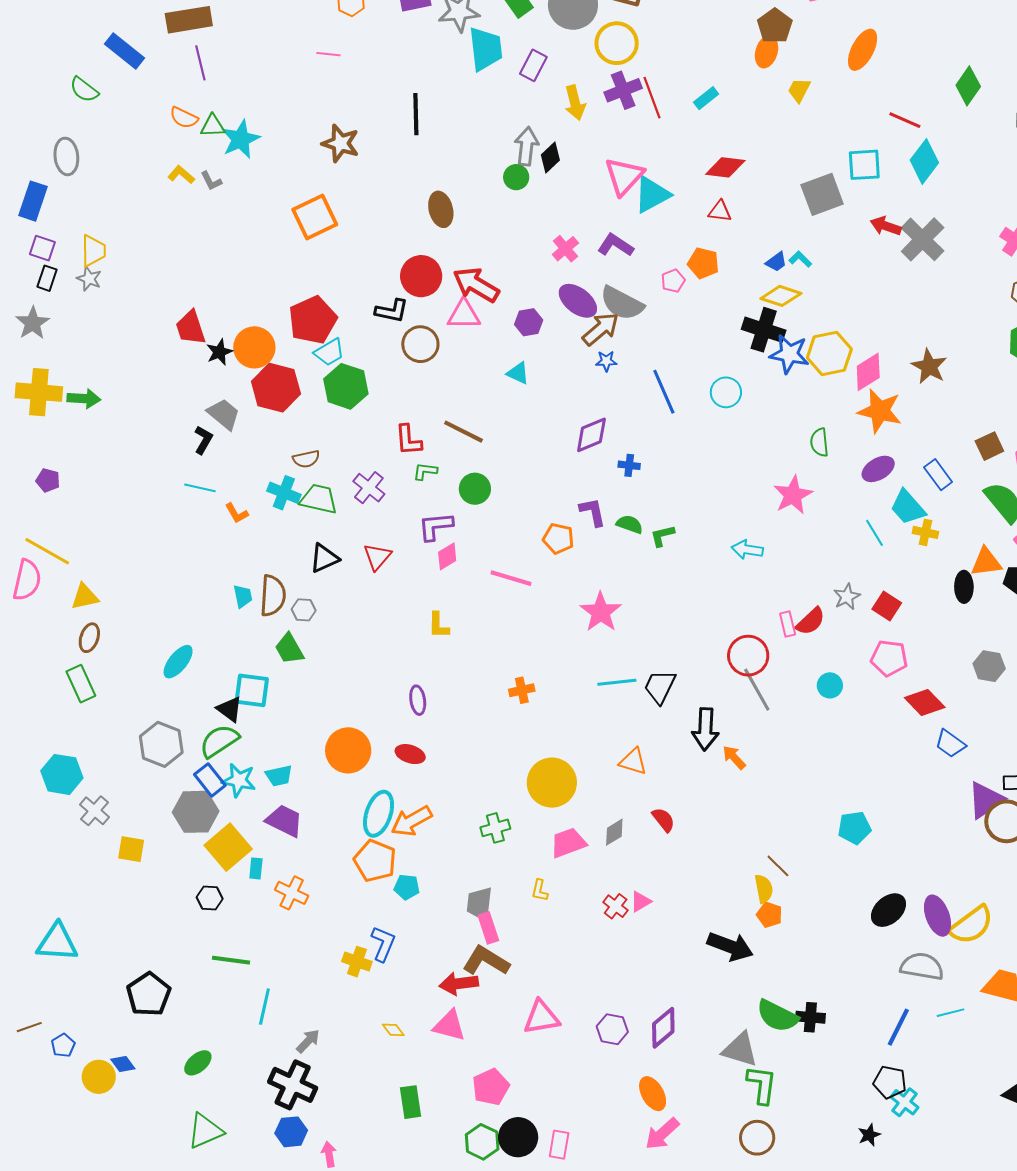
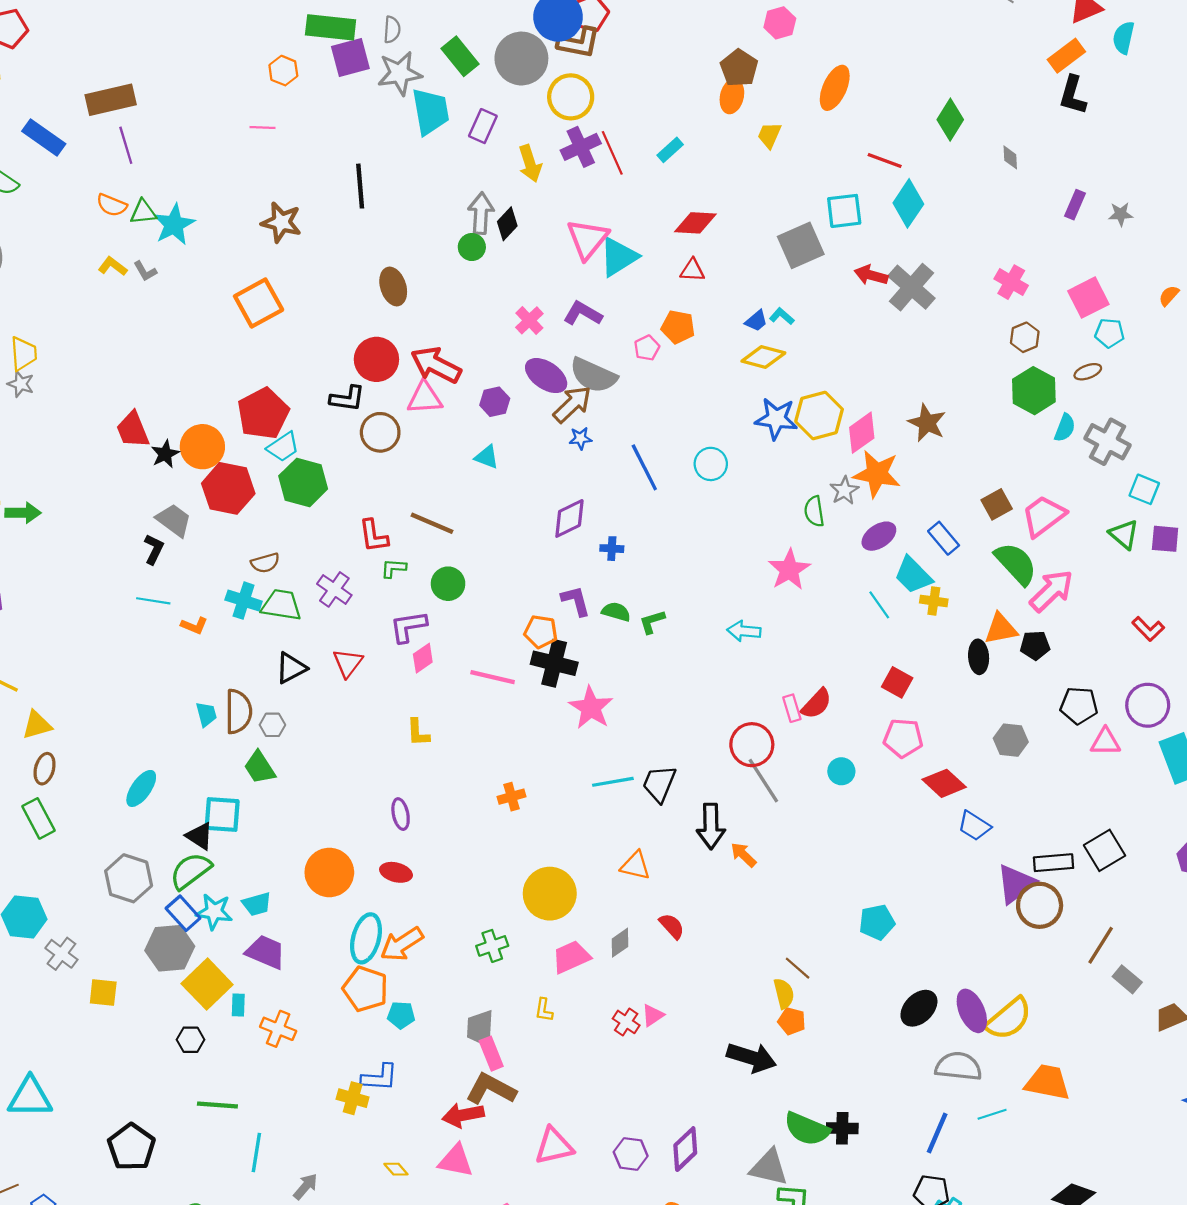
black cross: (764, 330) -> (554, 663), moved
orange L-shape: (237, 513) -> (194, 626), turned -35
gray star: (847, 597) -> (844, 491), moved
blue L-shape: (383, 944) -> (380, 1077), turned 75

